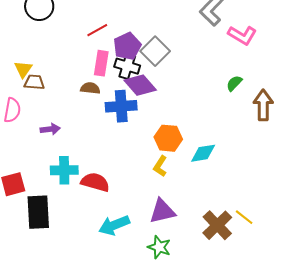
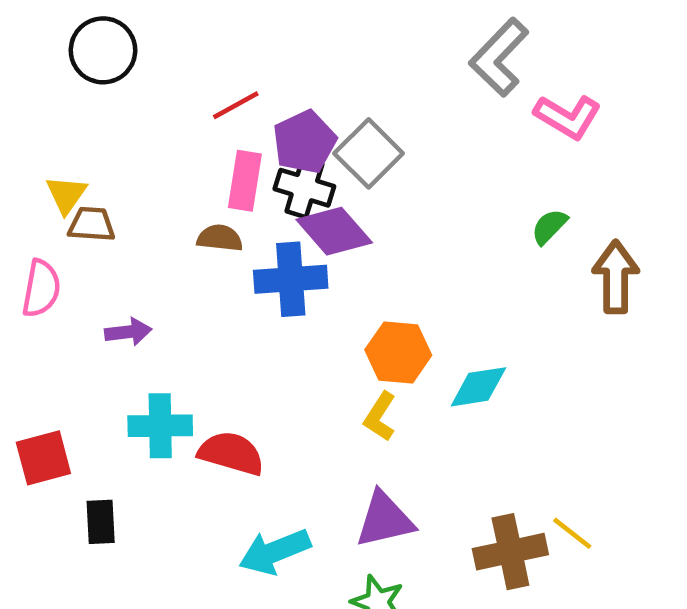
black rectangle: (38, 212) -> (101, 522), size x0.6
brown cross: (217, 225) -> (510, 552), turned 32

